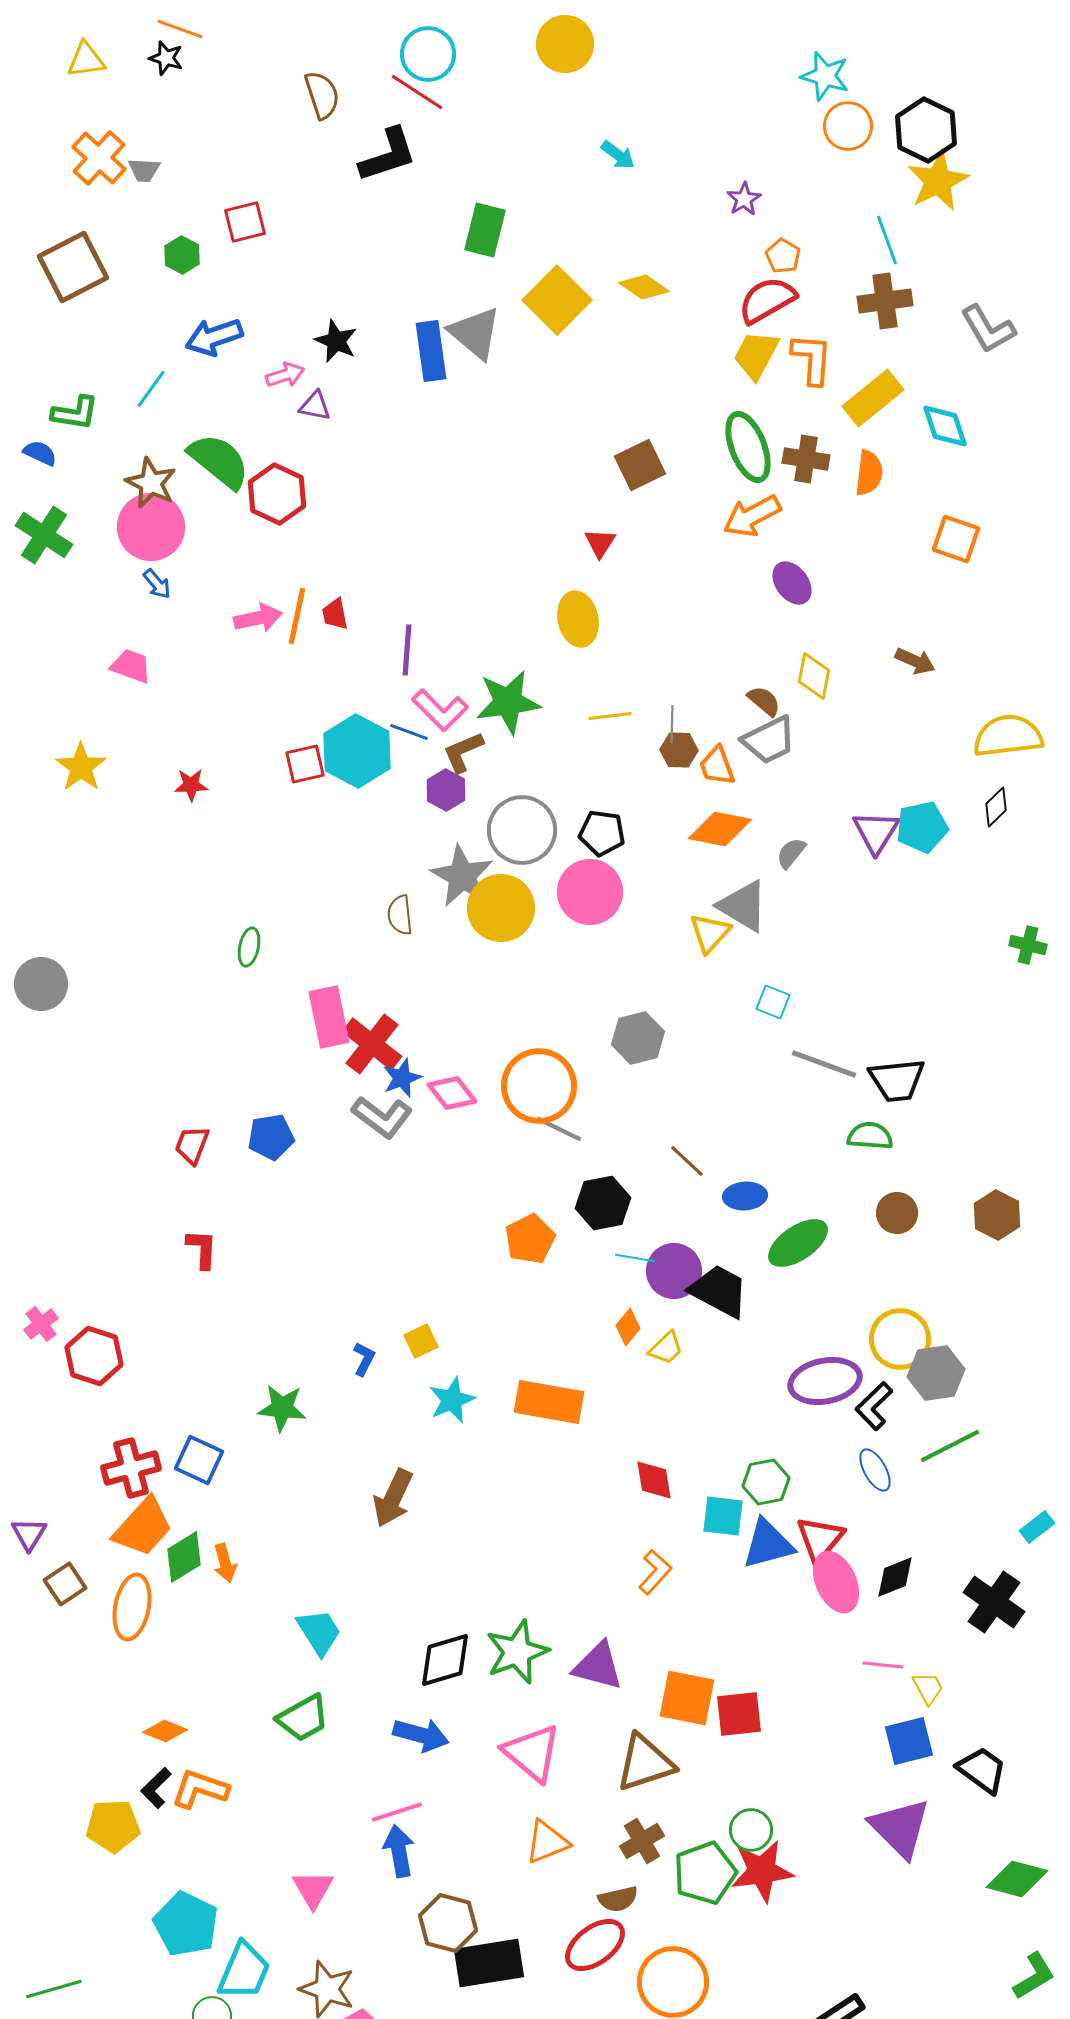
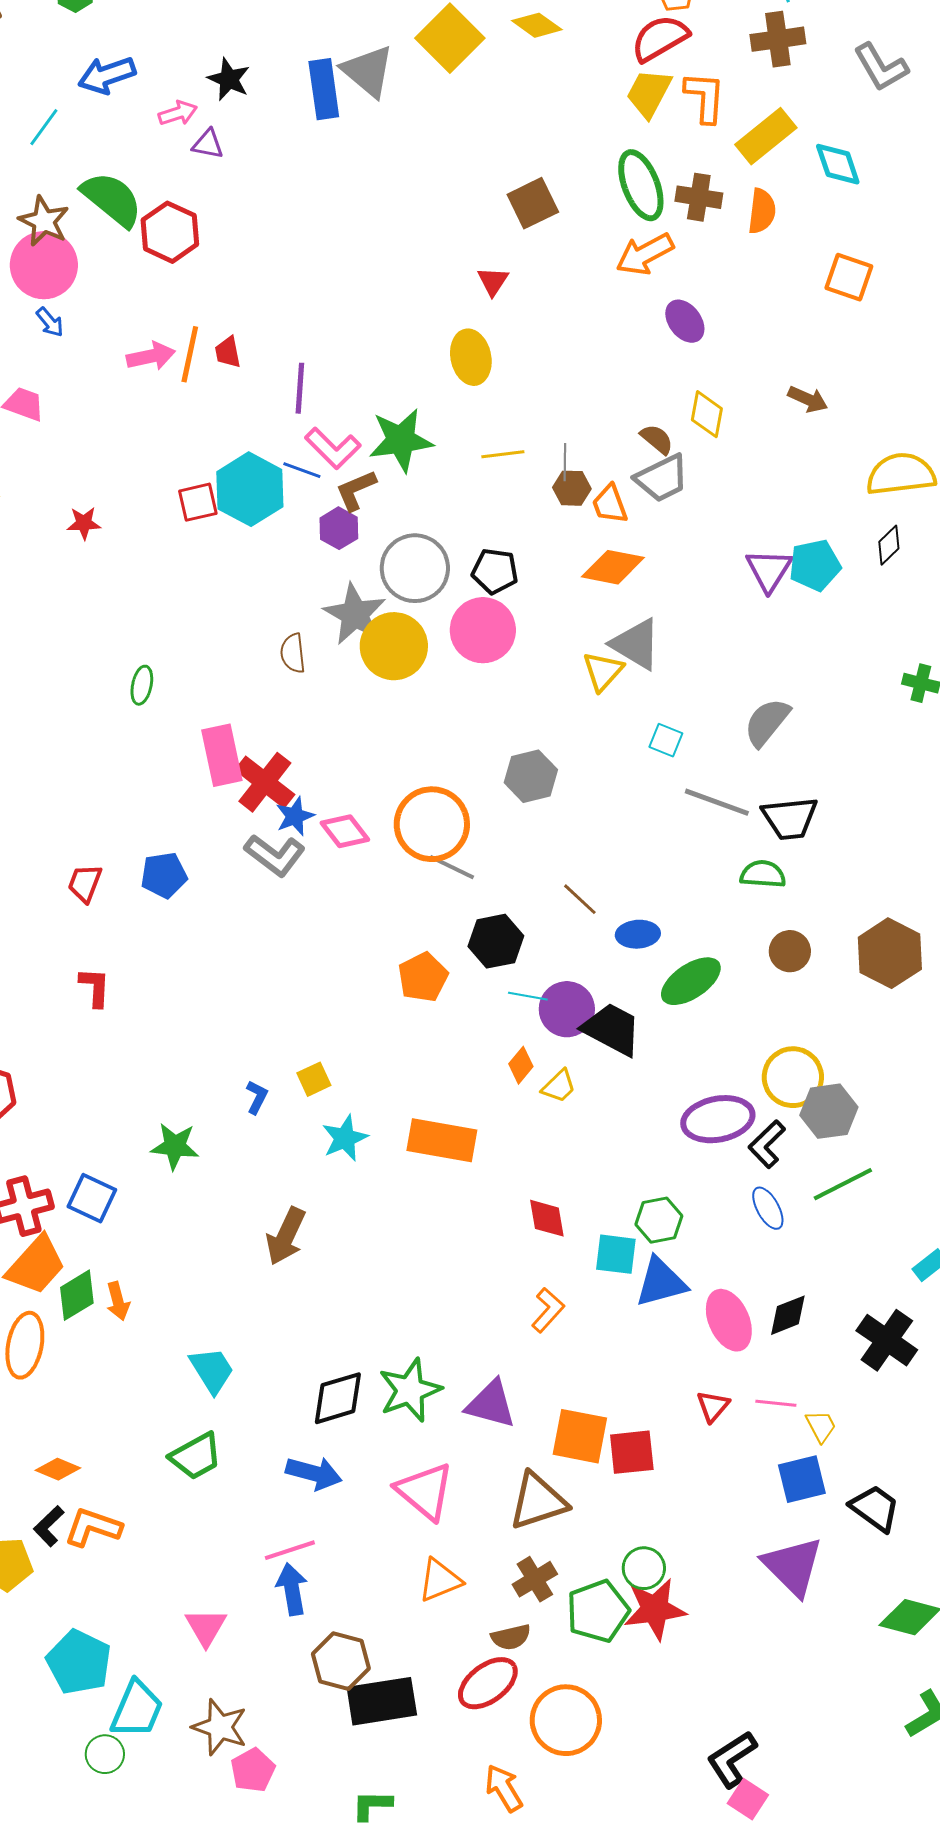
gray semicircle: (791, 853) -> (767, 722), moved, size x1.6
brown hexagon: (997, 1215) -> (890, 953), size x1.4
red triangle: (820, 1539) -> (713, 1406), moved, size x0.7

